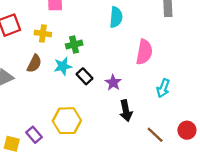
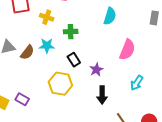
brown semicircle: (34, 64) -> (27, 52), moved
cyan star: (63, 66) -> (47, 46), moved
yellow hexagon: (67, 121) -> (60, 84), moved
purple rectangle: (34, 135) -> (22, 99), turned -32

